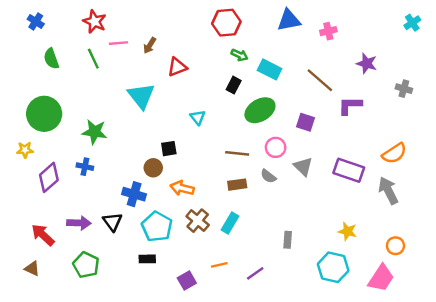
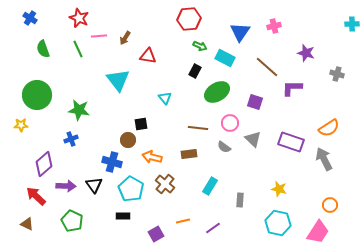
blue triangle: (289, 20) -> (240, 32), moved, turned -45
cyan cross: (412, 23) -> (352, 24), moved, turned 32
red triangle: (177, 67) -> (148, 56), turned 30
blue cross: (85, 167) -> (71, 139), turned -32
purple diamond: (49, 177) -> (44, 164), moved
brown rectangle: (237, 185) -> (189, 154), moved
cyan rectangle: (230, 223) -> (210, 186), moved
yellow star: (348, 231) -> (279, 189), moved

